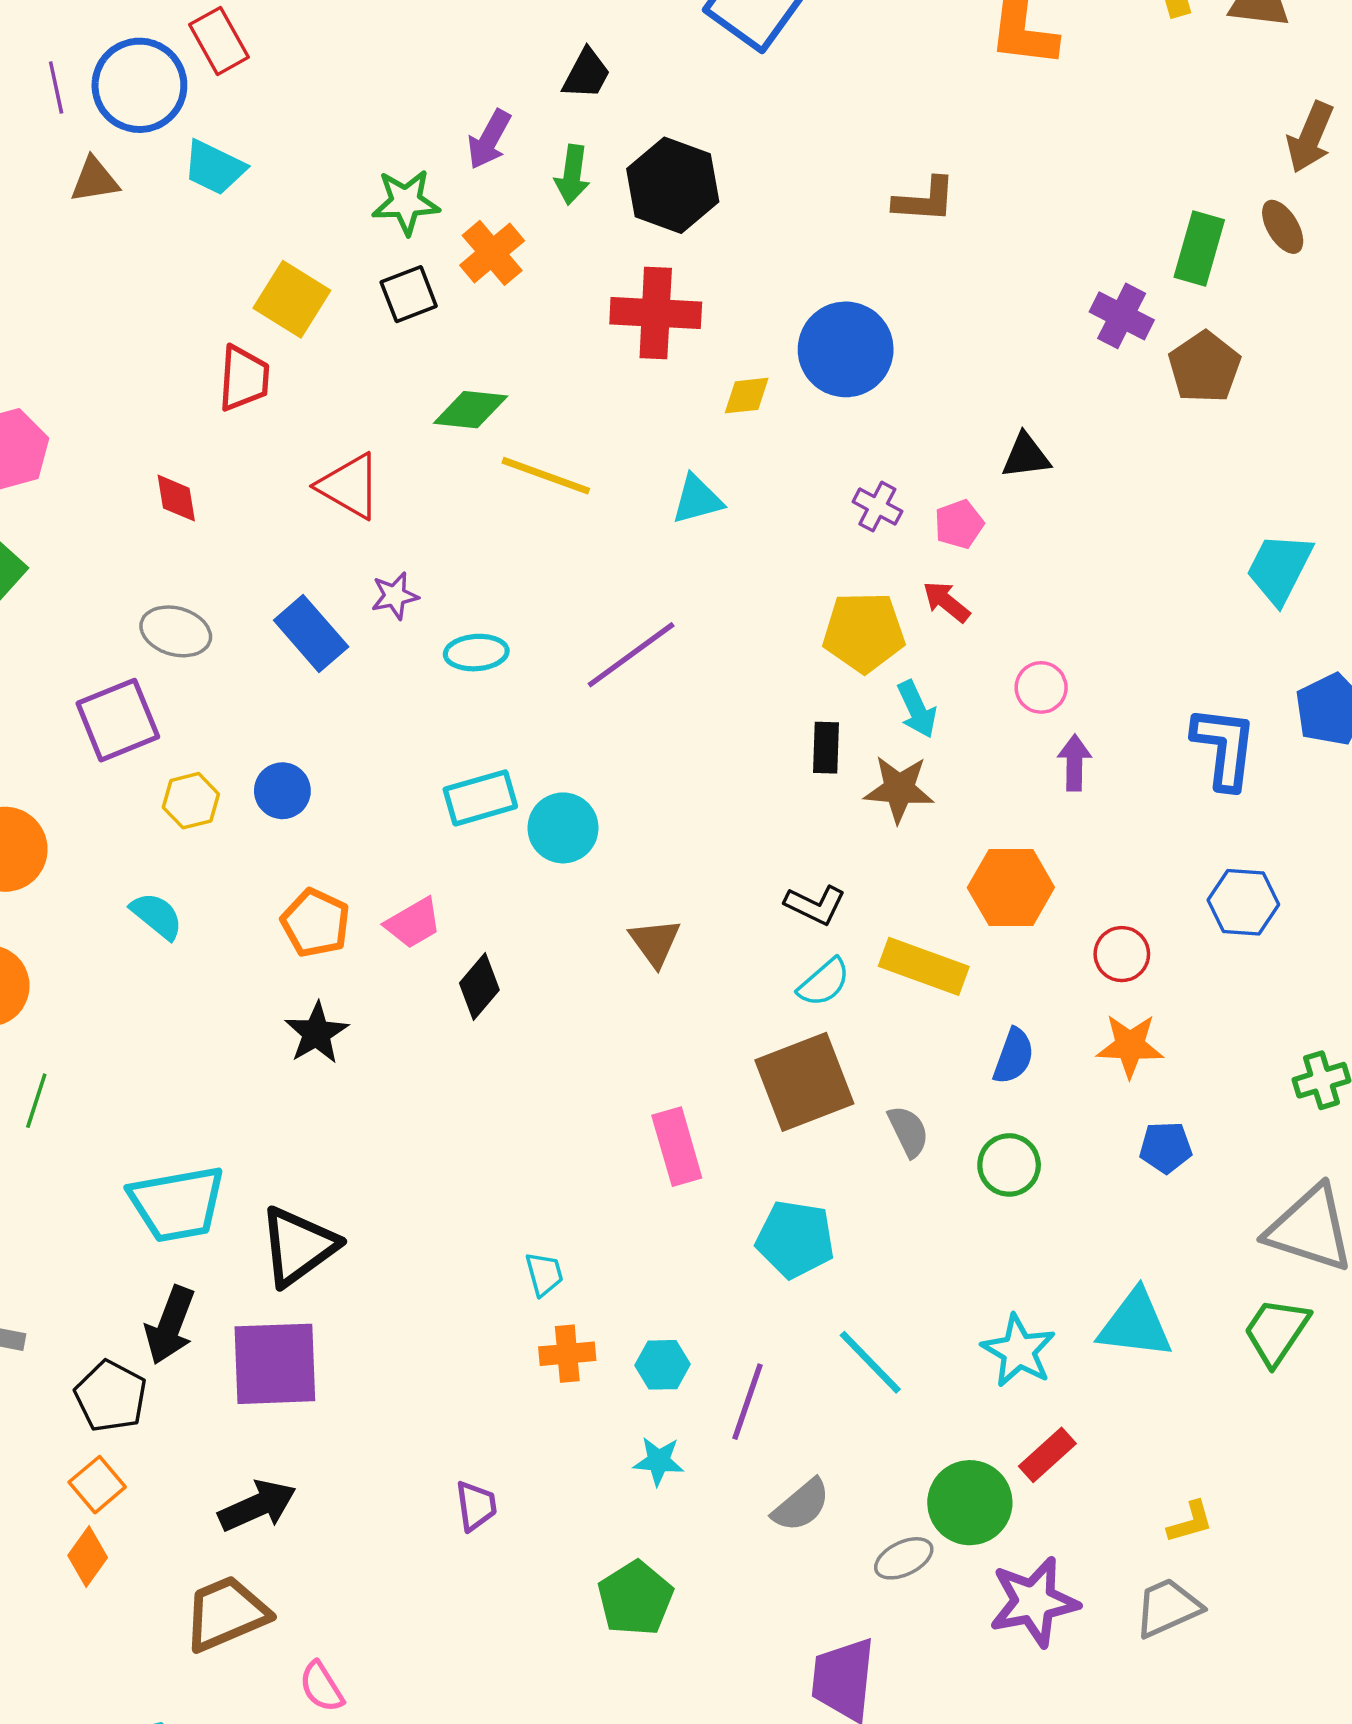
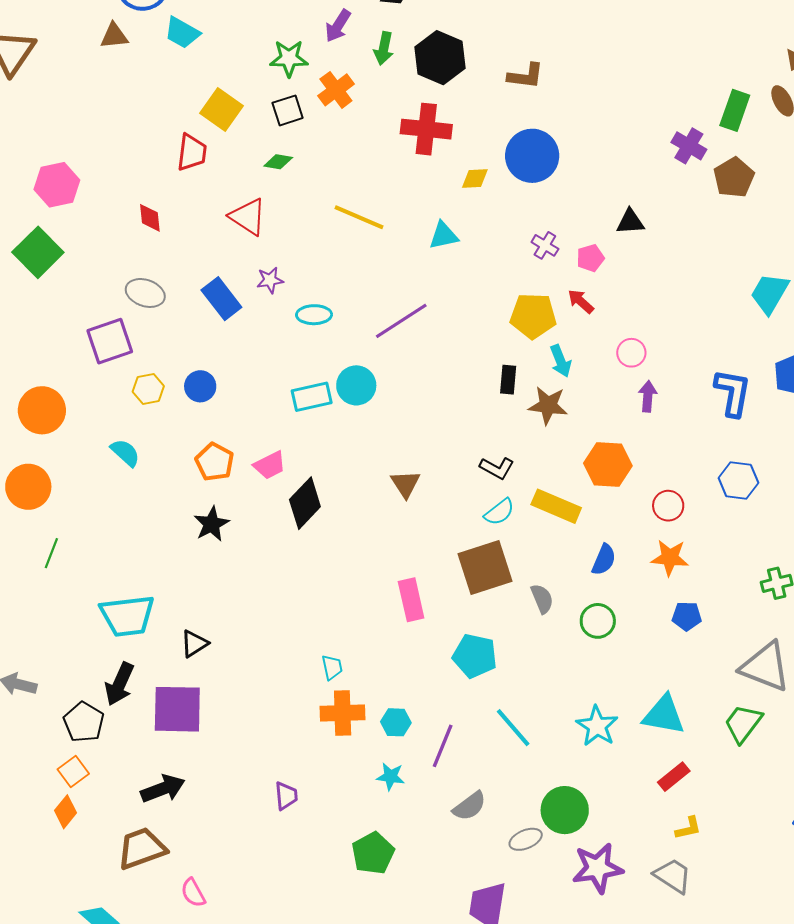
brown L-shape: (925, 200) -> (526, 76), moved
green diamond: (471, 410) -> (278, 162), moved, size x0.7
cyan circle: (563, 828) -> (356, 385), moved
black diamond: (479, 986) -> (305, 503), size x1.4
black triangle: (298, 1246) -> (194, 644), size x0.6
orange cross: (567, 1354) -> (343, 713), size x1.4
red rectangle: (1047, 1455) -> (674, 777), moved
gray trapezoid: (1168, 1608) -> (673, 876), turned 54

